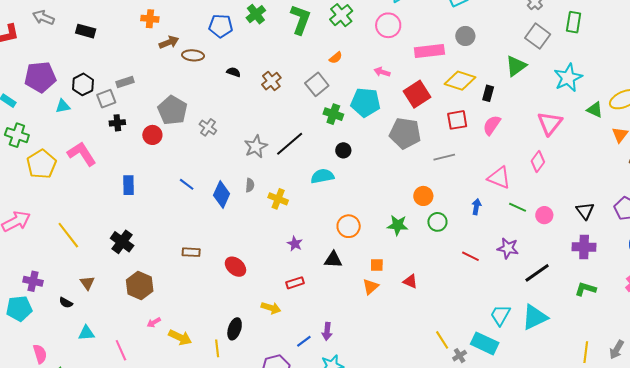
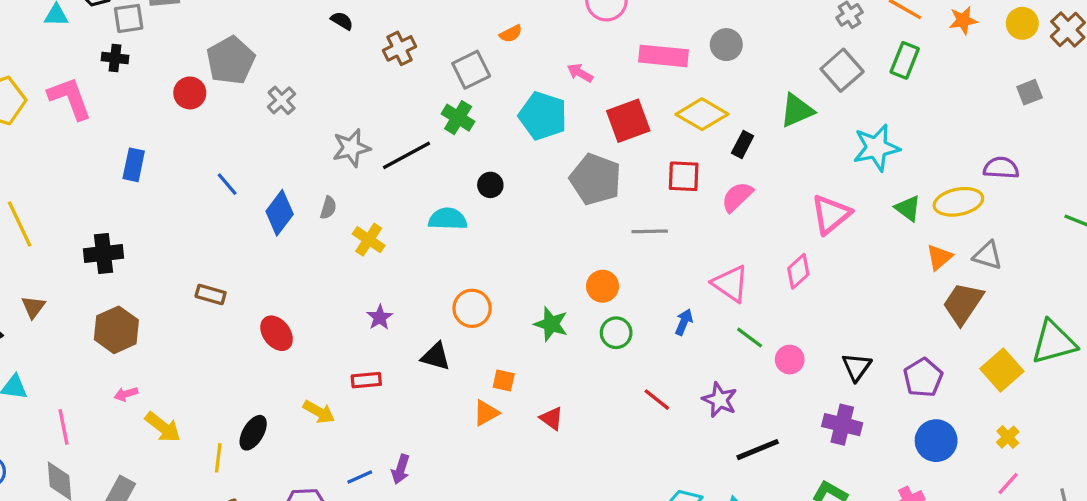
green cross: (333, 114) -> (458, 118), moved
black cross: (117, 123) -> (115, 58), moved
black cross: (122, 242) -> (103, 254), turned 35

